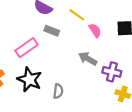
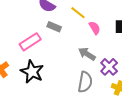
purple cross: (112, 72) -> (109, 67), turned 30
gray semicircle: (58, 91) -> (85, 82), moved, size x1.5

